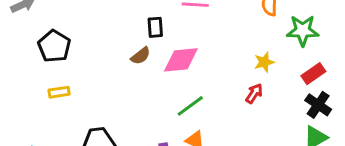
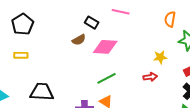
black rectangle: (155, 27) -> (92, 23), turned -64
red arrow: (254, 93) -> (150, 77), turned 40

